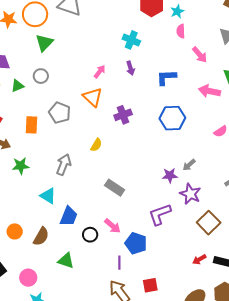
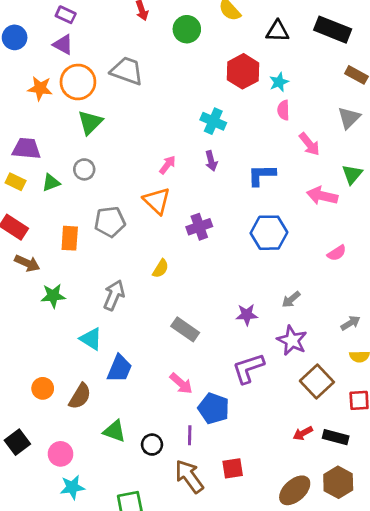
gray pentagon: (60, 113) -> (110, 222), turned -30
purple star: (170, 175) -> (247, 315), moved
black circle: (90, 235) -> (152, 445), moved

